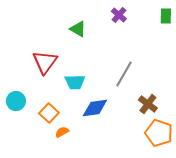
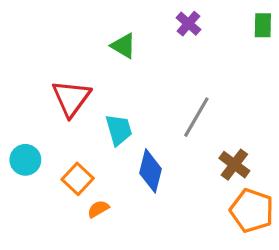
cyan trapezoid: (75, 82) -> (119, 130), turned -105
blue diamond: (95, 108) -> (150, 171), turned -68

